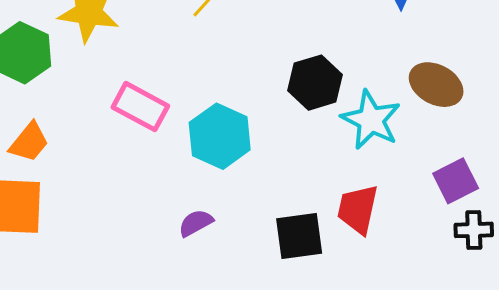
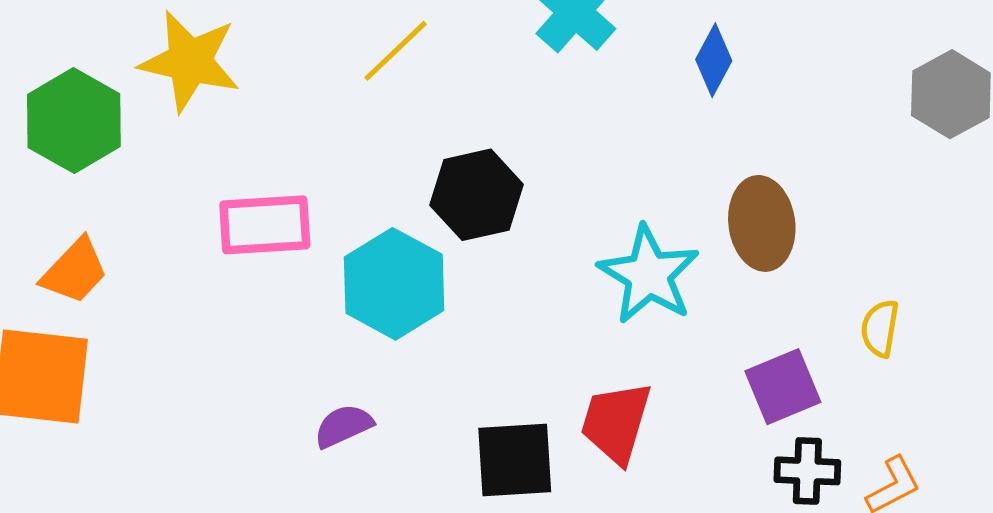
black hexagon: (315, 83) -> (477, 195), moved
brown ellipse: (436, 85) -> (762, 223), turned 50
pink rectangle: (140, 107) -> (265, 225), turned -36

